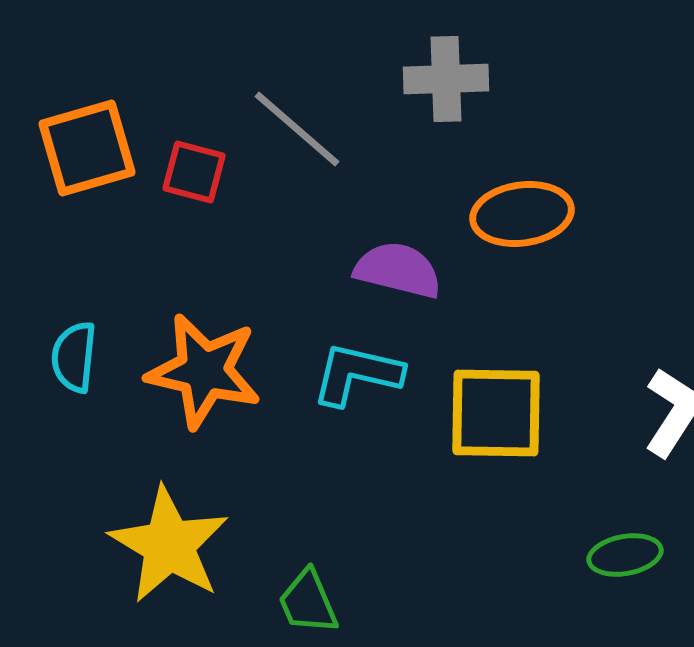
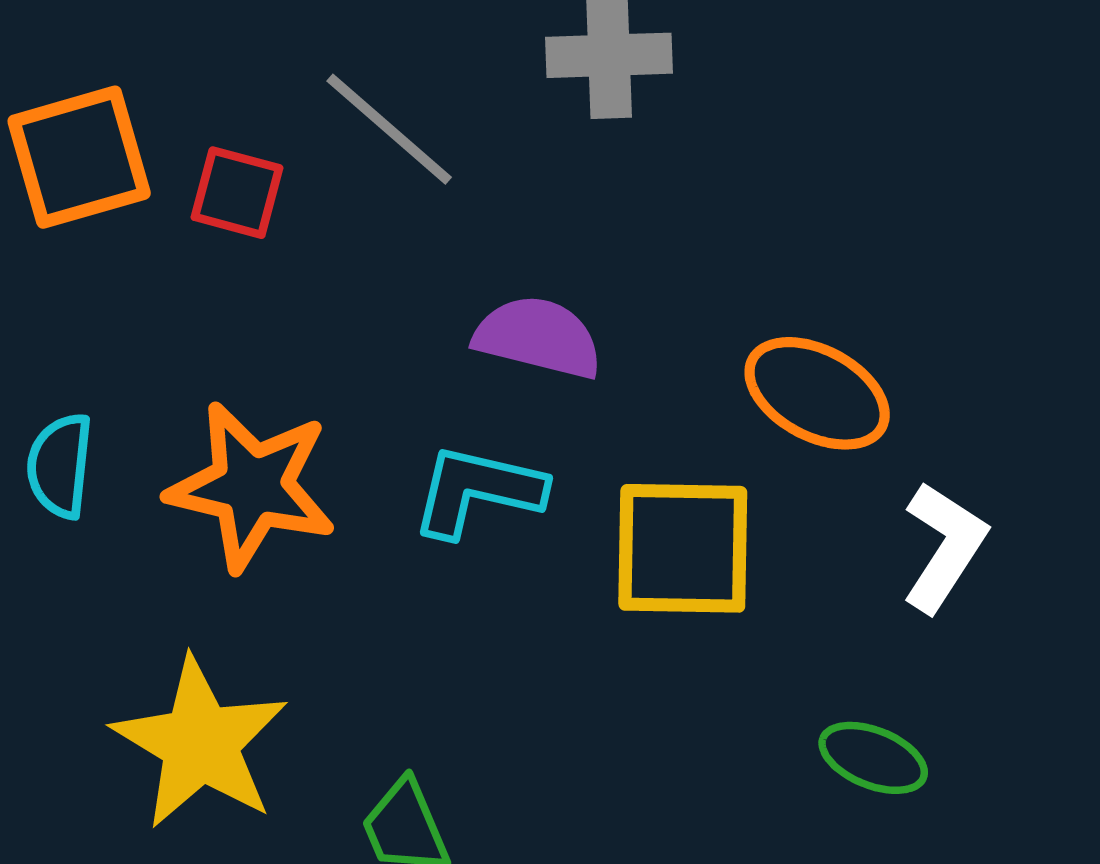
orange ellipse: (522, 214) -> (817, 393), moved, turned 36
green ellipse: (625, 555) -> (873, 758), turned 32

